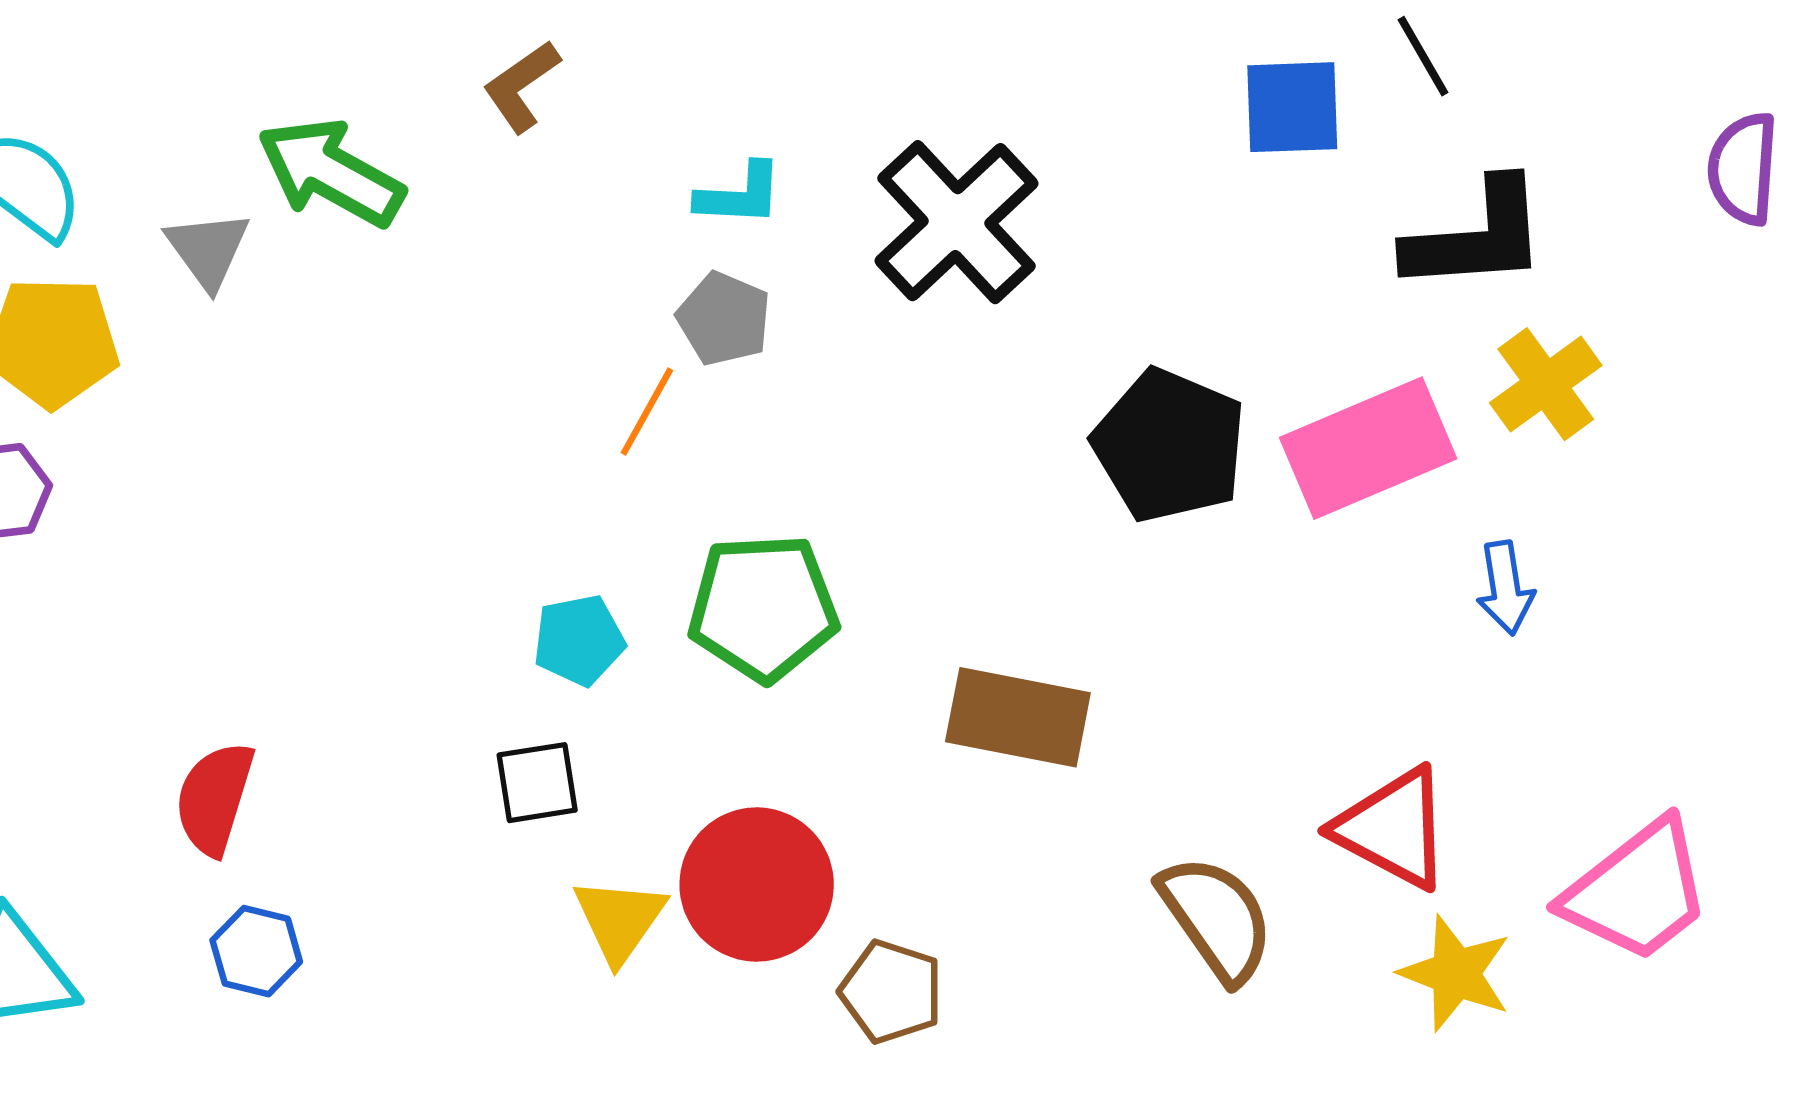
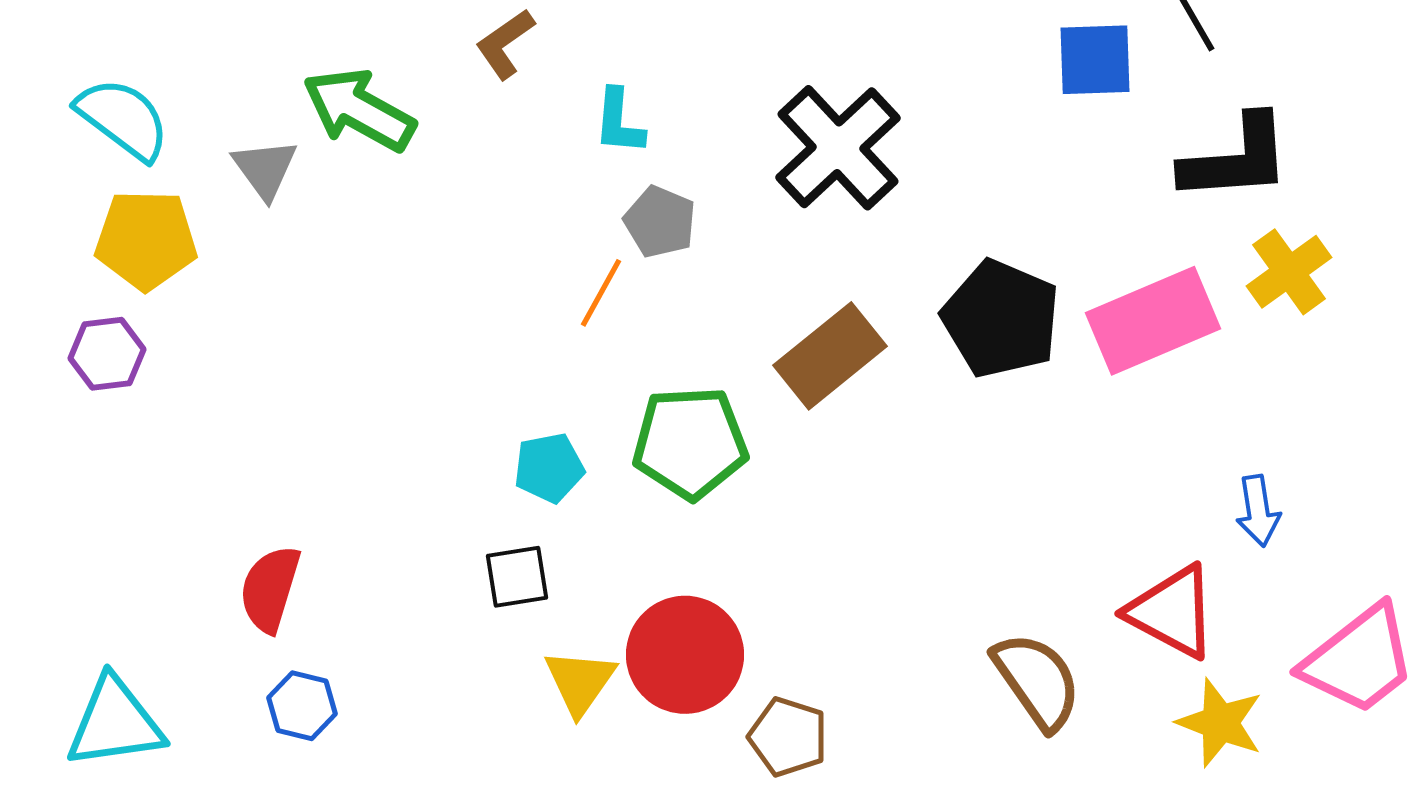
cyan L-shape: (740, 195) -> (619, 122), moved, turned 92
blue arrow: (1505, 588) -> (1258, 511), moved
brown rectangle: (1018, 717) -> (830, 356), moved, turned -50

